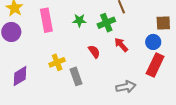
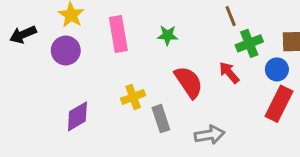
green cross: (106, 23) -> (249, 43), moved
red semicircle: (94, 52) -> (189, 82), size x1.6
gray arrow: (126, 87) -> (210, 135), moved

